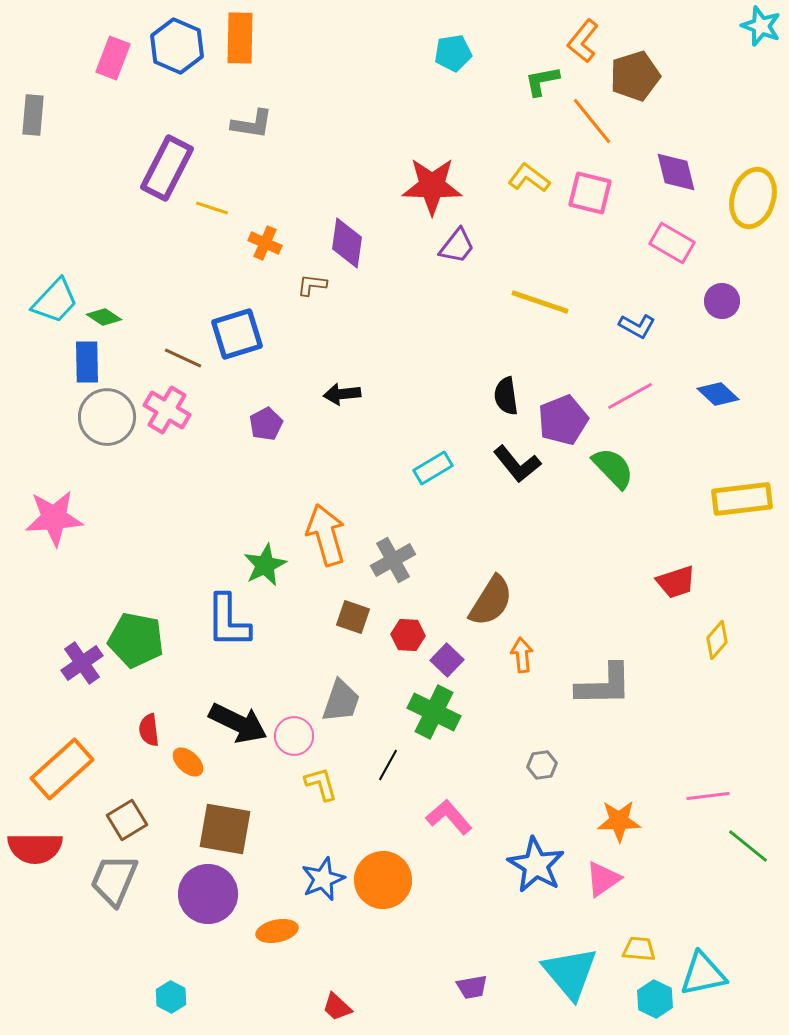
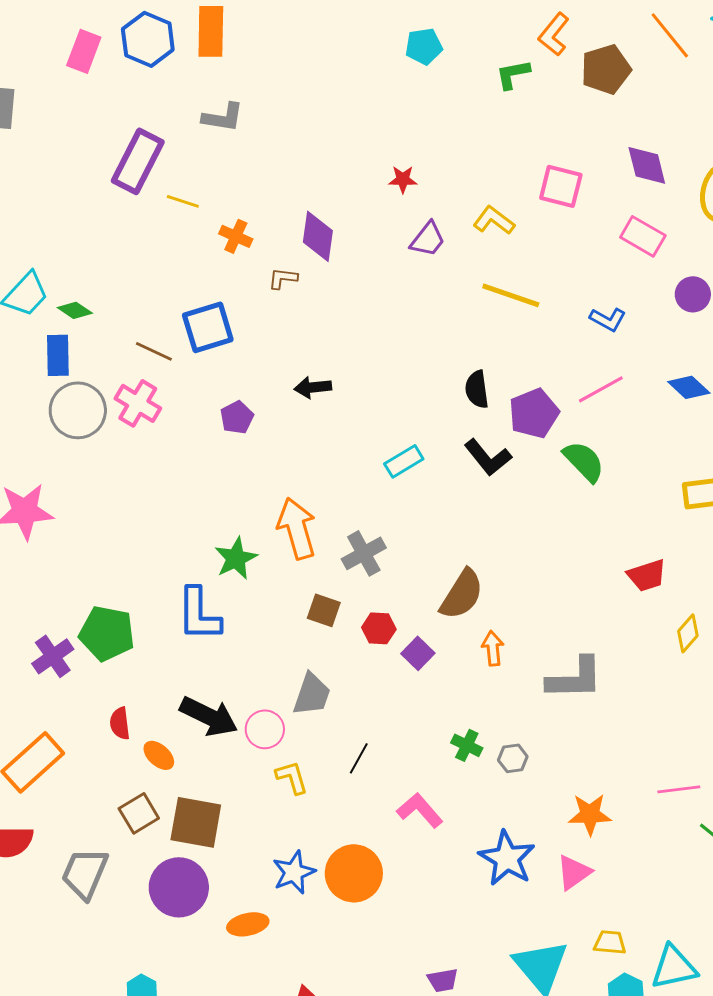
orange line: (592, 121) -> (670, 35), moved
yellow L-shape: (529, 178) -> (494, 220), moved
red star: (432, 186) -> (403, 179), size x0.5
green cross: (434, 712) -> (467, 745), moved, size x0.6
brown square: (127, 820) -> (139, 813), moved

